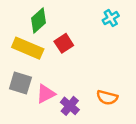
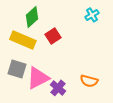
pink triangle: (46, 94) -> (38, 78), size x1.4

